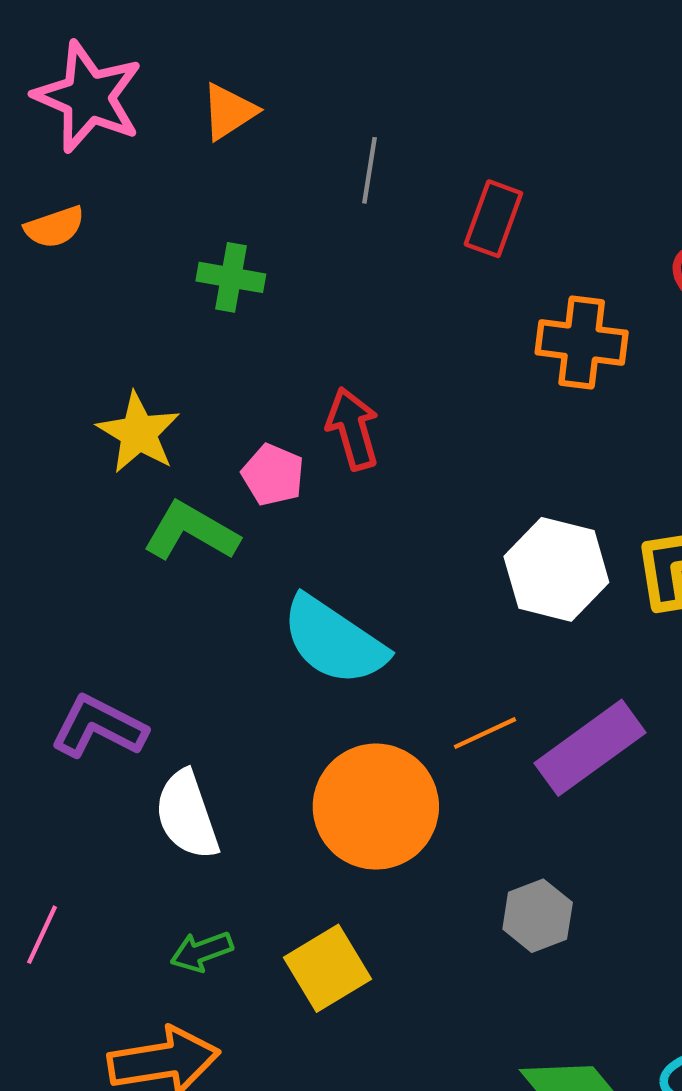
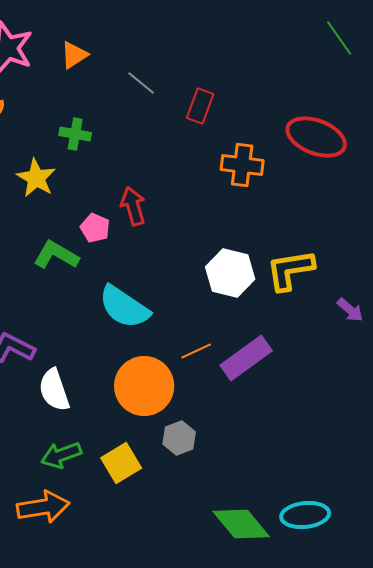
gray line: (370, 170) -> (141, 83), turned -60
yellow star: (139, 433) -> (36, 178), moved
gray hexagon: (538, 916) -> (179, 438), moved
green arrow: (202, 951) -> (61, 455), size x1.4

